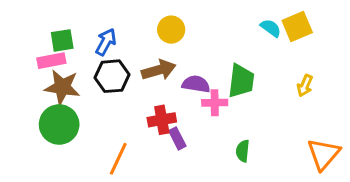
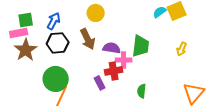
cyan semicircle: (271, 28) -> (160, 12), turned -72
brown arrow: (159, 70) -> (88, 39), turned 80
brown star: (62, 87) -> (26, 50), turned 30
red cross: (162, 120) -> (114, 71), moved
green circle: (59, 124) -> (56, 79), moved

